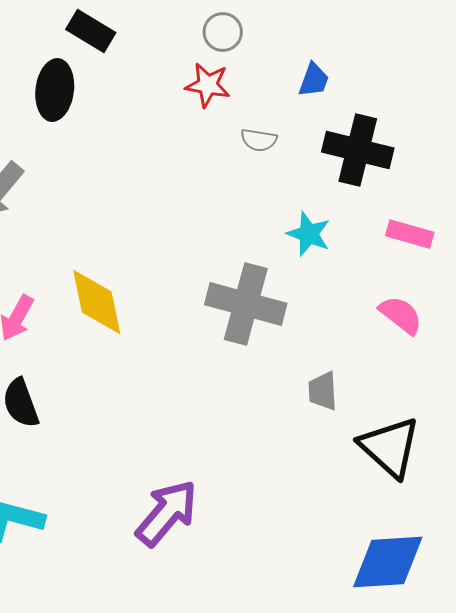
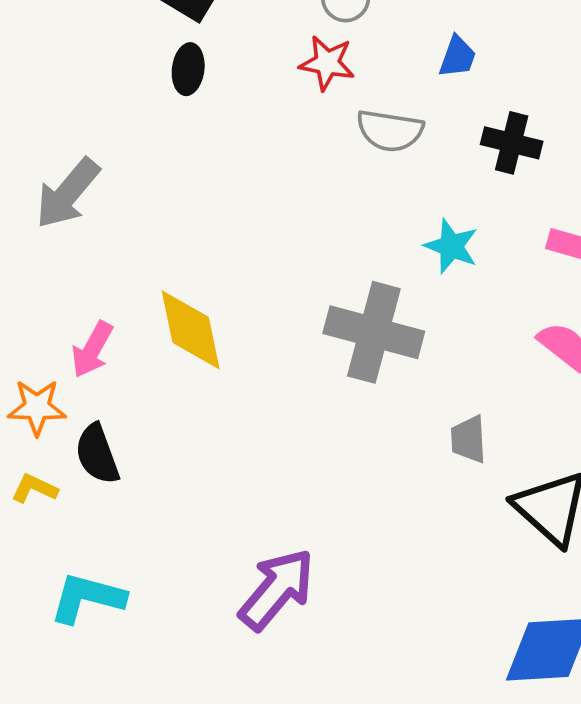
black ellipse: (55, 90) -> (188, 69), moved, size x0.7
gray semicircle: (259, 140) -> (390, 131), size x1.5
black cross: (358, 150) -> (512, 143), size x0.7

